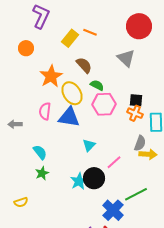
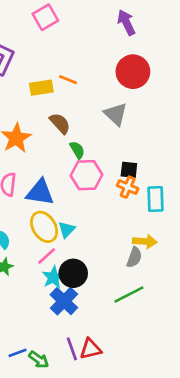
yellow rectangle: (70, 38) -> (41, 88), turned 42
green semicircle: (97, 85) -> (77, 150), turned 32
yellow ellipse: (72, 93) -> (44, 227), moved
gray semicircle: (140, 143) -> (134, 257), moved
pink line: (114, 162) -> (47, 256), moved
blue cross: (113, 210) -> (64, 301), moved

